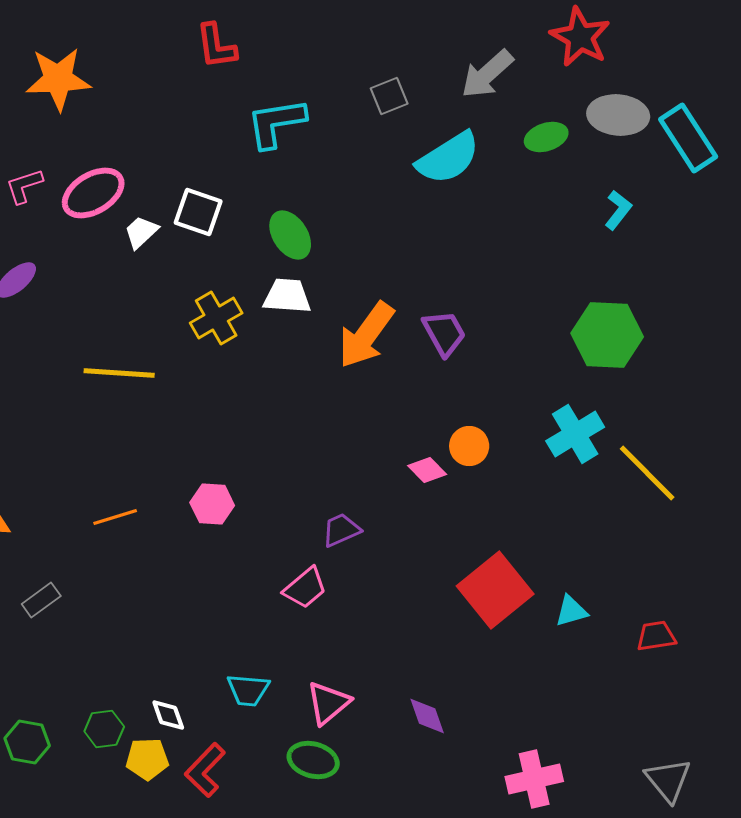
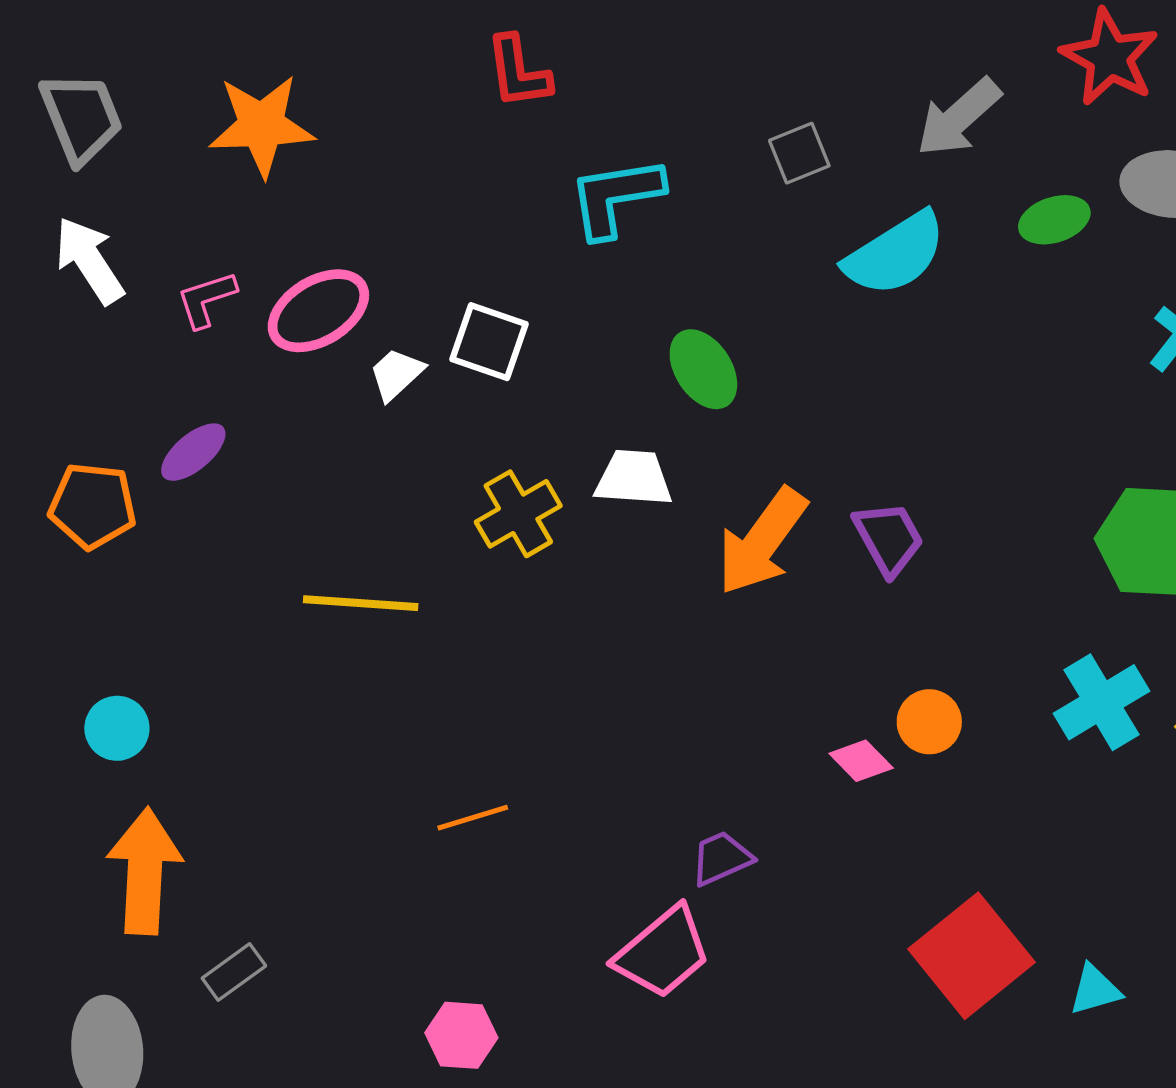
green ellipse: (290, 235) -> (703, 369), moved
pink hexagon: (212, 504) -> (461, 1035), moved
orange line: (115, 517) -> (473, 818), moved
pink trapezoid: (305, 588) -> (663, 952), size x1.4

